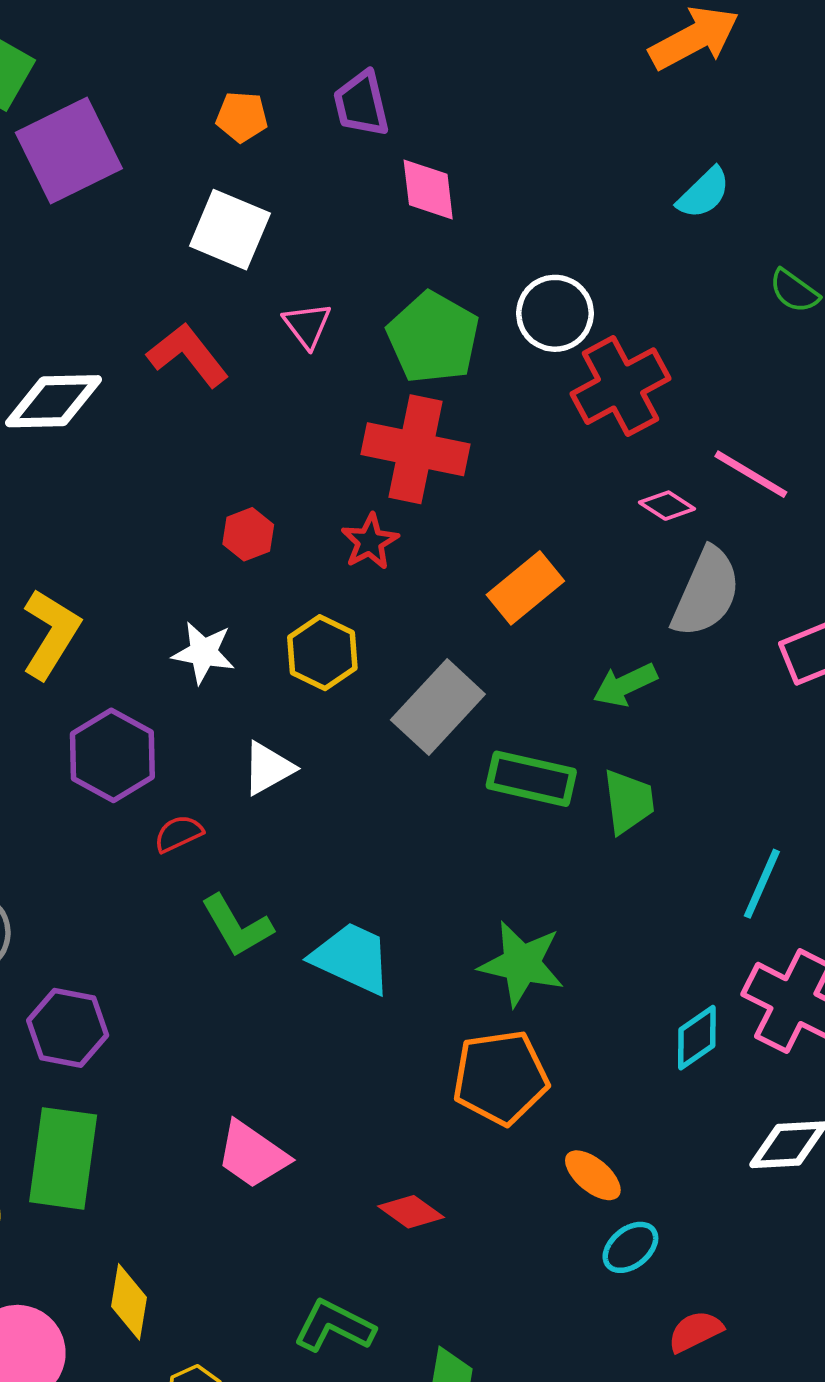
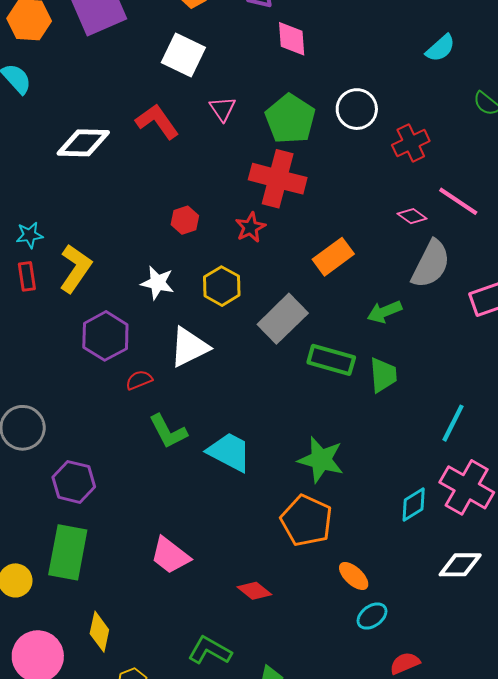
red cross: (621, 386) -> (411, 143), moved, size x0.7
white triangle: (268, 768) -> (189, 347), size x1.4
orange pentagon: (500, 1078) -> (306, 521), turned 30

